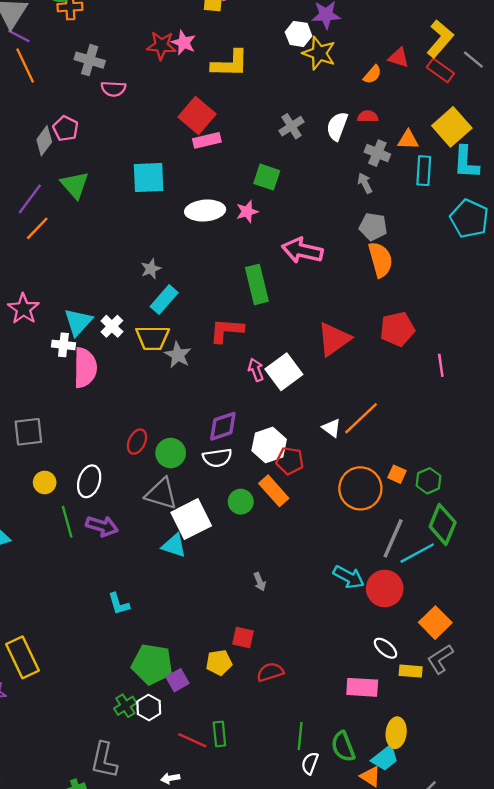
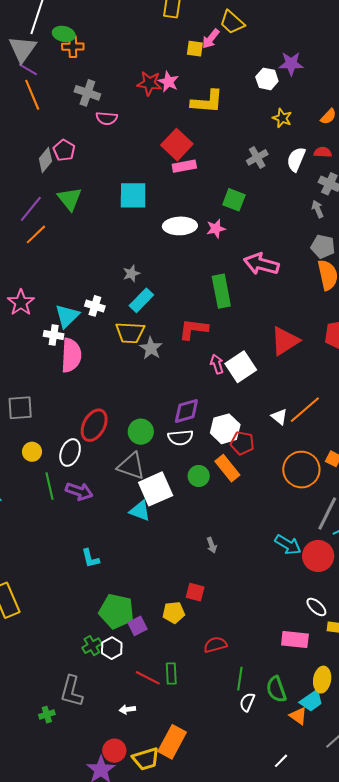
yellow star: (319, 53) -> (282, 118), moved, size x0.7
white cross: (112, 326) -> (95, 306), moved, turned -30
red ellipse: (137, 442) -> (94, 425), moved, size x1.5
red semicircle: (270, 672) -> (215, 645), moved

